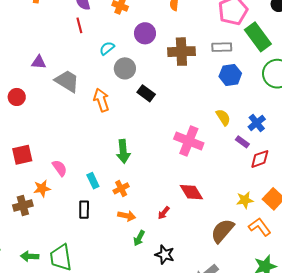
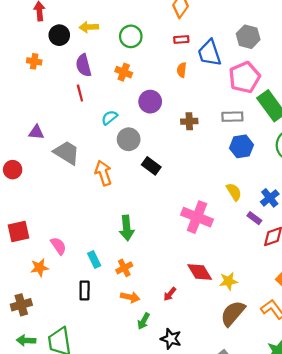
brown cross: (181, 52) -> (189, 121), size x0.6
yellow star: (245, 200) -> (229, 281), moved
brown cross: (23, 206) -> (21, 305), moved

